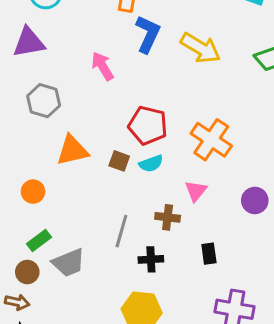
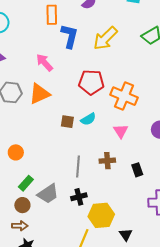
yellow arrow: (201, 48) -> (105, 38), turned 116
red pentagon: (148, 125) -> (91, 82), moved
orange triangle: (72, 150) -> (40, 94), moved
brown cross: (168, 217) -> (107, 161), moved
black cross: (151, 259) -> (79, 197), moved

